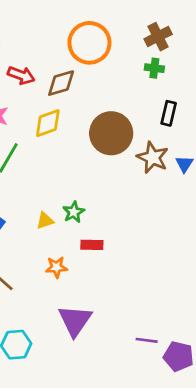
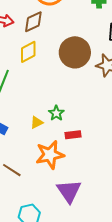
orange star: (56, 267) -> (50, 155), size x1.8

